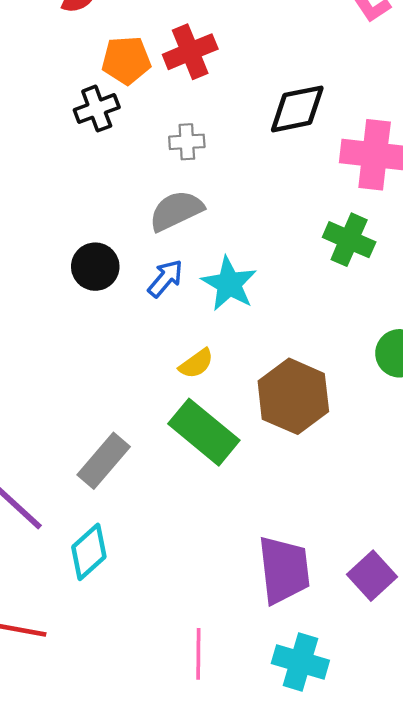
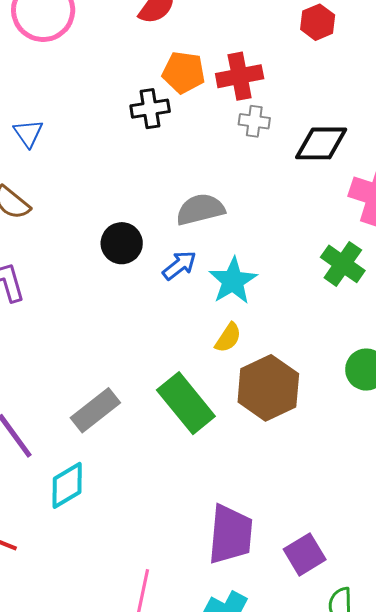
gray cross: (187, 142) -> (254, 121), moved
yellow semicircle: (196, 364) -> (228, 338), moved, turned -32

